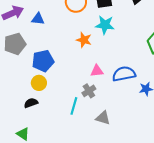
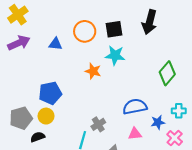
blue triangle: (38, 19) -> (55, 44), moved
gray pentagon: (15, 44) -> (21, 118), moved
pink triangle: (97, 71) -> (135, 134), moved

